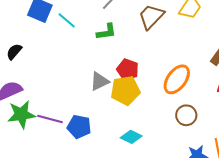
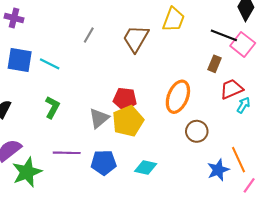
green L-shape: (106, 32) -> (52, 107), moved, turned -40
purple line: (50, 119) -> (67, 153), moved
blue pentagon: (79, 127) -> (104, 162), moved

